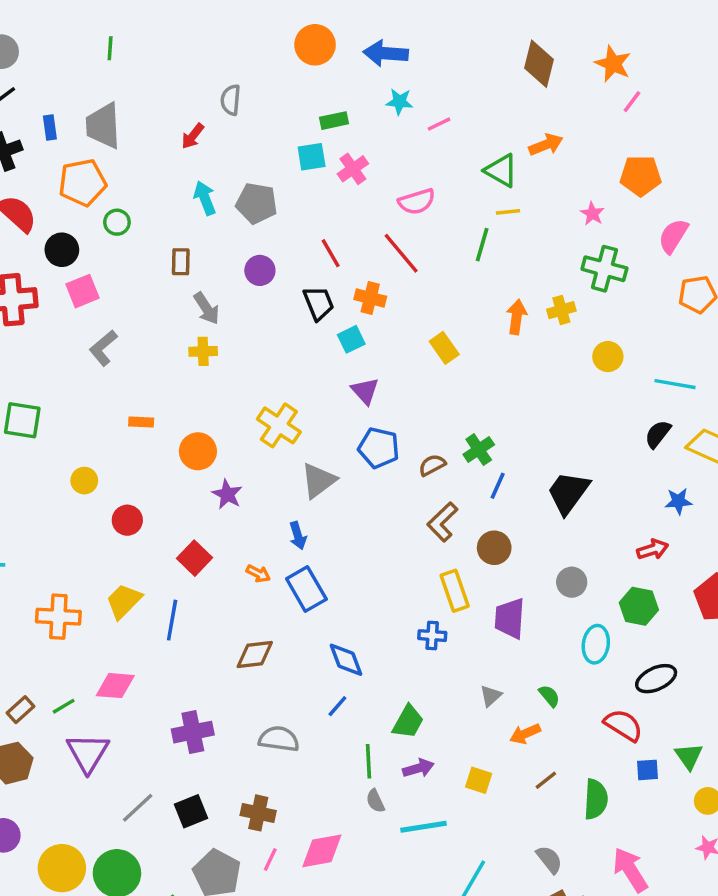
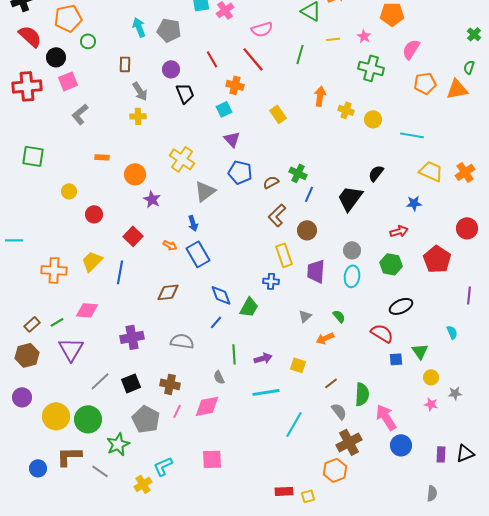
yellow line: (508, 212) -> (333, 39), moved
black trapezoid: (318, 303) -> (185, 93), moved
yellow cross: (561, 310) -> (346, 110), moved, turned 35
black semicircle: (658, 434) -> (376, 173), moved
green cross: (479, 450) -> (298, 173), turned -30
cyan ellipse: (596, 644) -> (352, 276), moved
green trapezoid: (408, 722) -> (249, 307), moved
brown line: (546, 780) -> (331, 383), moved
green semicircle: (596, 799) -> (362, 394), moved
gray semicircle: (375, 801) -> (219, 377), moved

